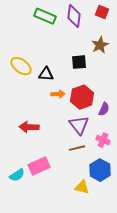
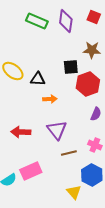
brown star: (100, 45) -> (92, 50), turned 30
red hexagon: (82, 97) -> (88, 84), moved
purple triangle: (79, 125) -> (57, 130), moved
yellow triangle: (82, 187) -> (74, 192), turned 35

